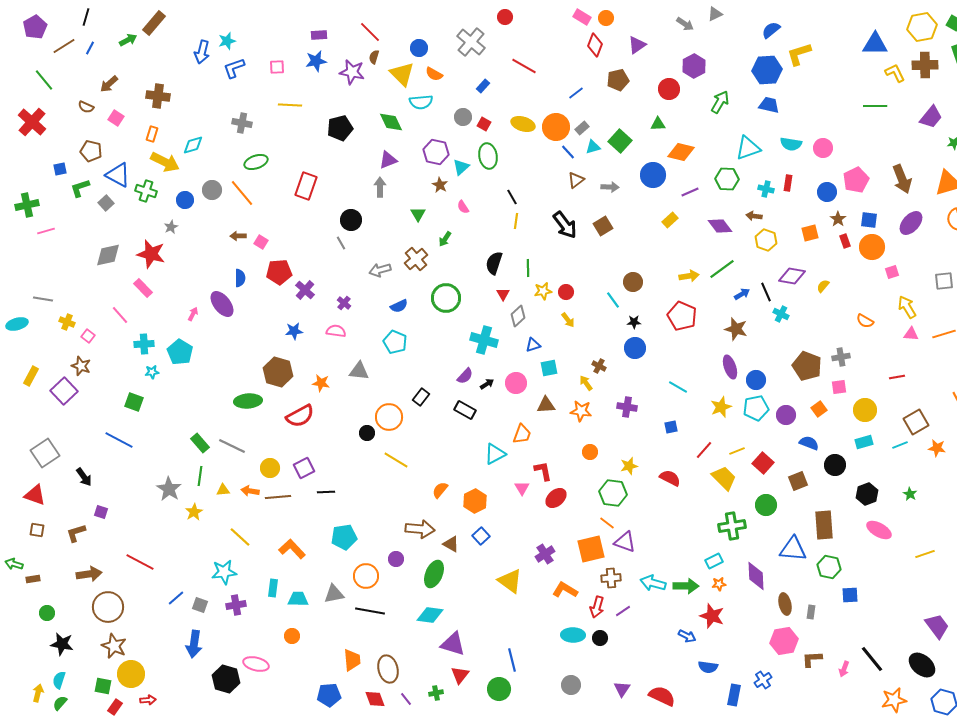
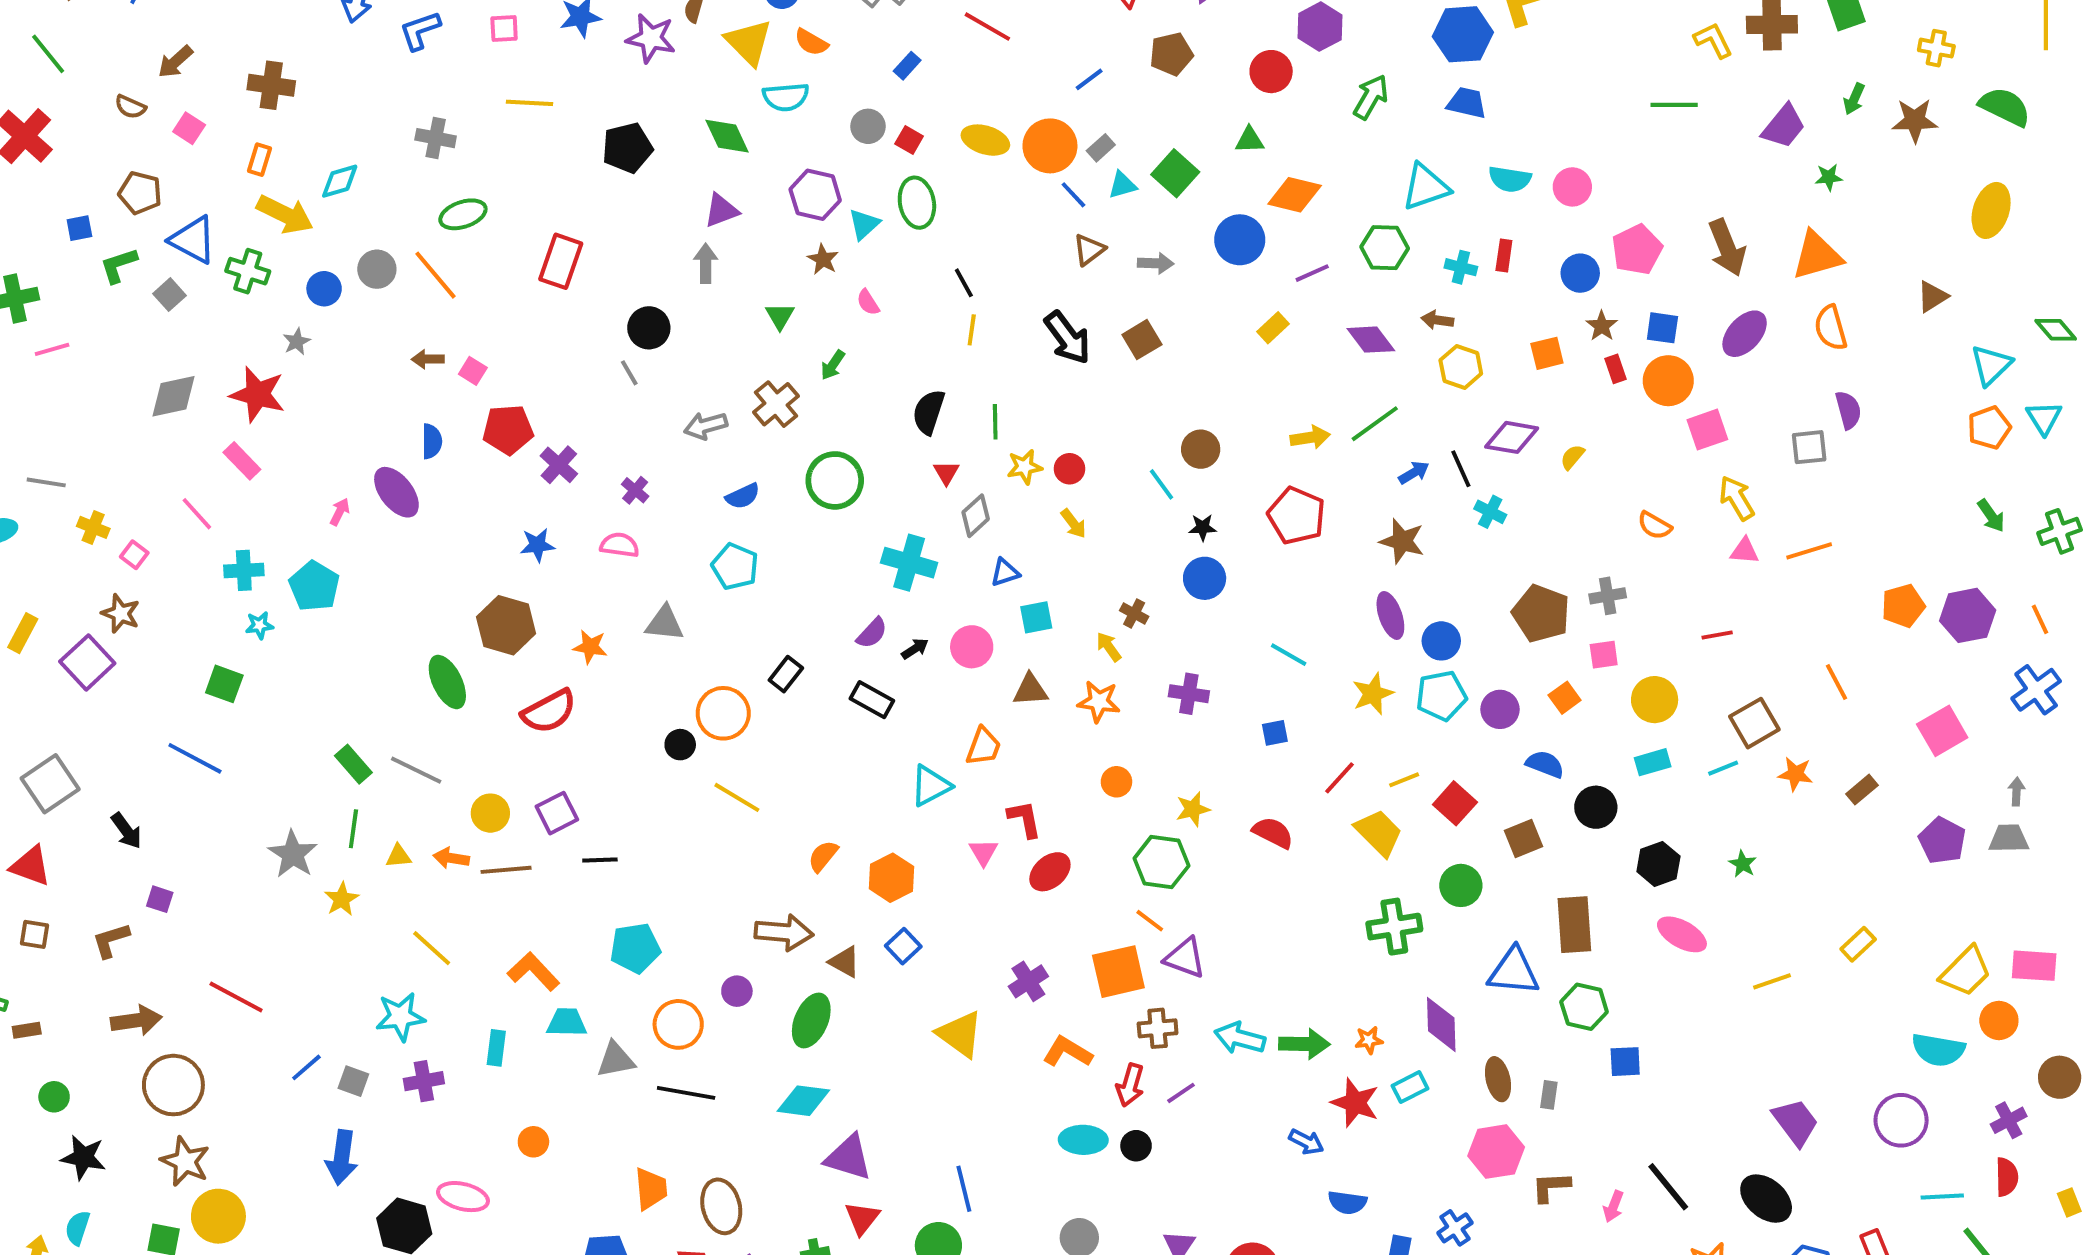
pink square: (892, 272) -> (1707, 430), size x1.5
green ellipse: (248, 401) -> (447, 682), turned 68
cyan rectangle: (714, 561) -> (1410, 1087), moved
cyan trapezoid: (298, 599) -> (567, 1022), moved

